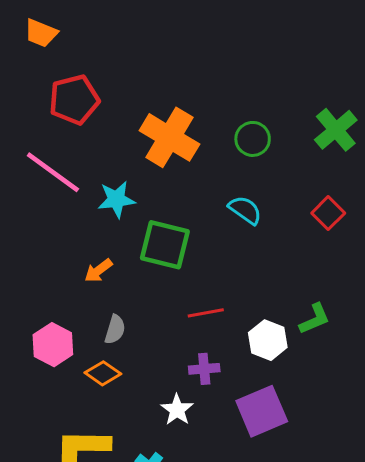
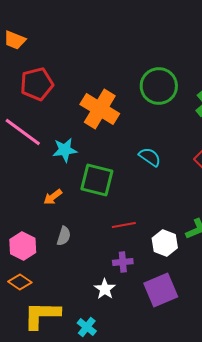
green circle: (253, 139) -> (159, 86), moved, size x1.6
orange diamond: (103, 373) -> (20, 282), moved

